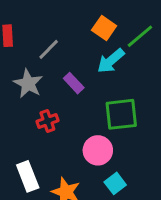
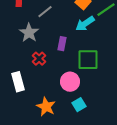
purple rectangle: (74, 83) -> (62, 44), moved, turned 48
red cross: (47, 121) -> (39, 59), turned -32
white rectangle: (28, 176) -> (18, 82), moved

